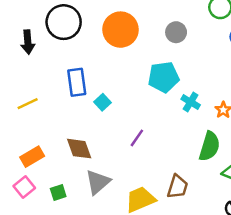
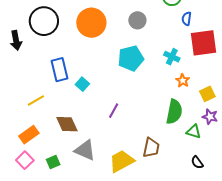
cyan cross: (191, 102) -> (172, 57), moved
yellow line: (28, 104) -> (36, 101), moved
gray triangle: (98, 182) -> (85, 150), turned -50

